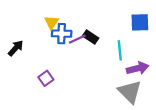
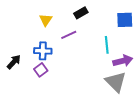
blue cross: (62, 34) -> (43, 51), moved
black rectangle: (91, 37) -> (81, 13), moved, turned -64
black arrow: (16, 48) -> (14, 62), moved

